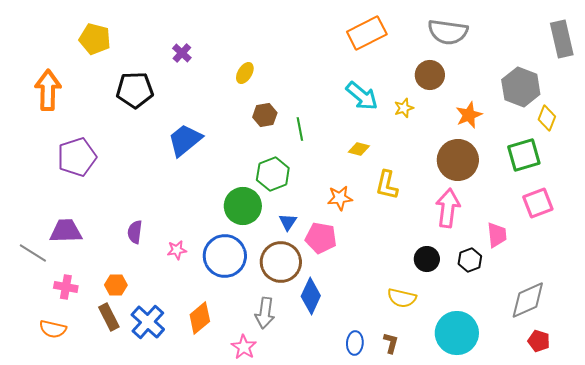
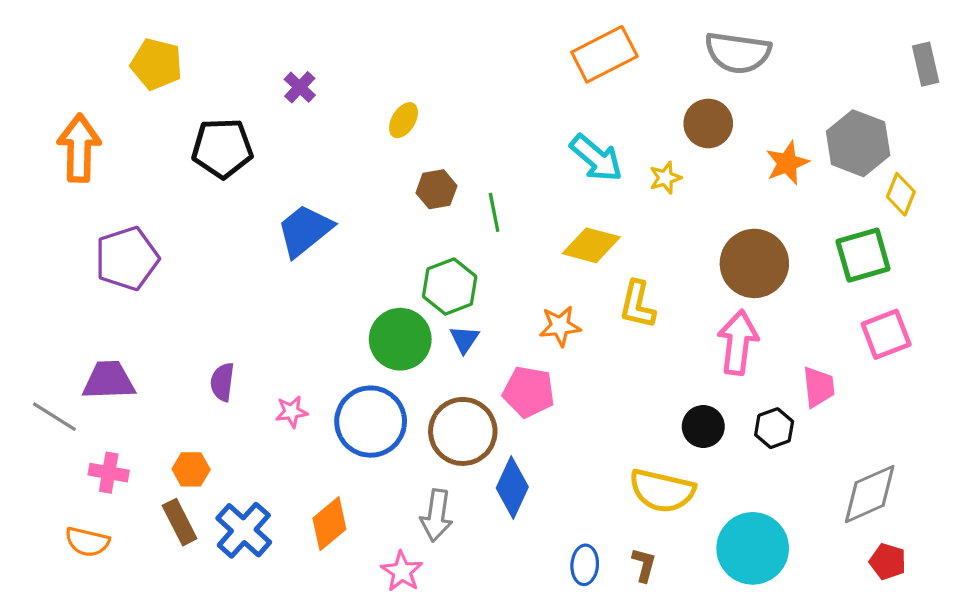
gray rectangle: (562, 39) -> (926, 64), size x0.7
orange star: (469, 115) -> (787, 163), moved
yellow diamond: (359, 149) -> (591, 245), size x1.6
blue triangle: (288, 222) -> (464, 339), moved
yellow semicircle: (402, 298) -> (662, 491), size x1.4

